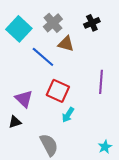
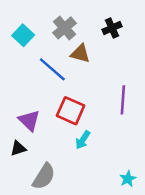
cyan square: (19, 29) -> (23, 35), size x0.7
gray semicircle: (49, 145) -> (44, 176), moved, turned 60

